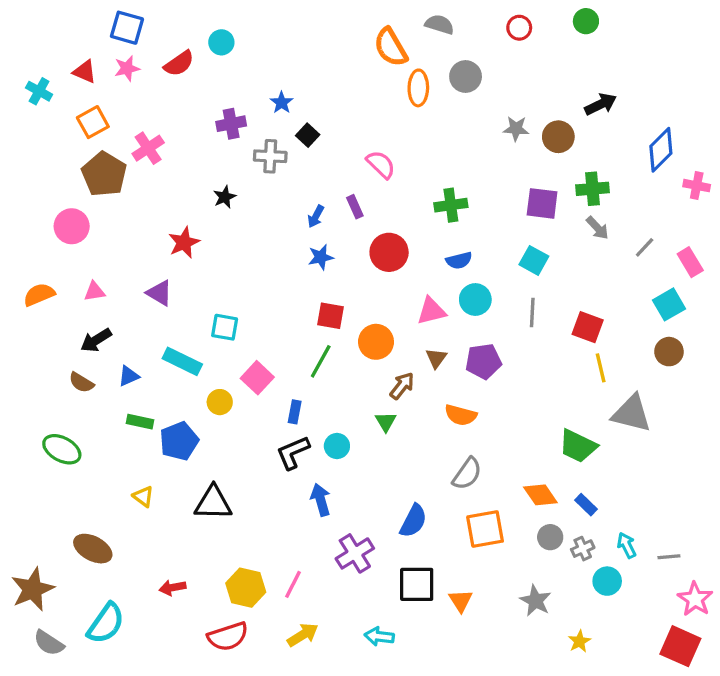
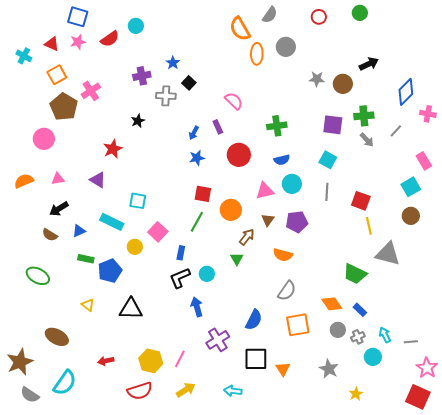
gray semicircle: (439, 24) -> (270, 15), turned 108
gray line: (645, 247) -> (396, 131), moved

